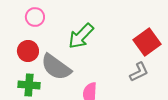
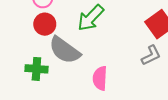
red circle: (28, 51) -> (45, 24), moved

